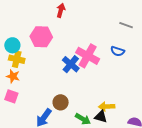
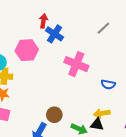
gray line: (126, 25) -> (103, 28), moved, turned -56
blue semicircle: (118, 51) -> (108, 84), moved
blue cross: (71, 64) -> (55, 34), moved

